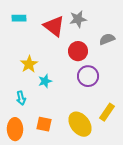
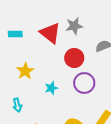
cyan rectangle: (19, 18) -> (15, 34), moved
cyan star: (45, 81) -> (51, 88), moved

